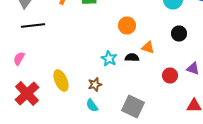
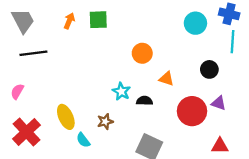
black circle: (179, 34) -> (209, 69), moved
black semicircle: (132, 58) -> (145, 101), moved
red circle: (170, 76) -> (192, 111), size x1.6
cyan semicircle: (92, 106) -> (83, 140), moved

